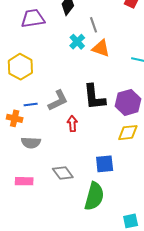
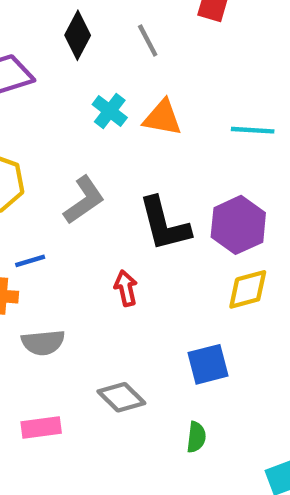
gray line: (93, 25) -> (148, 41), moved
gray L-shape: (58, 100) -> (84, 200), moved
green semicircle: (94, 196) -> (196, 437), size x0.5

